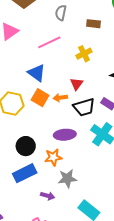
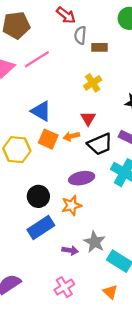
gray semicircle: (61, 13) -> (80, 35), moved
pink line: (49, 42) -> (37, 59), moved
gray star: (67, 179) -> (95, 242), moved, turned -30

